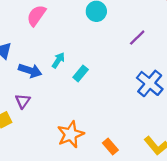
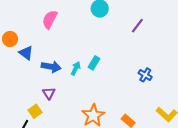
cyan arrow: (58, 60) -> (76, 68), moved
blue cross: (150, 83) -> (145, 75), moved, size x0.6

